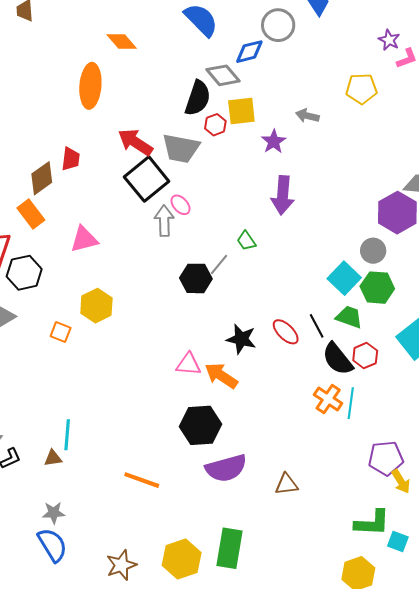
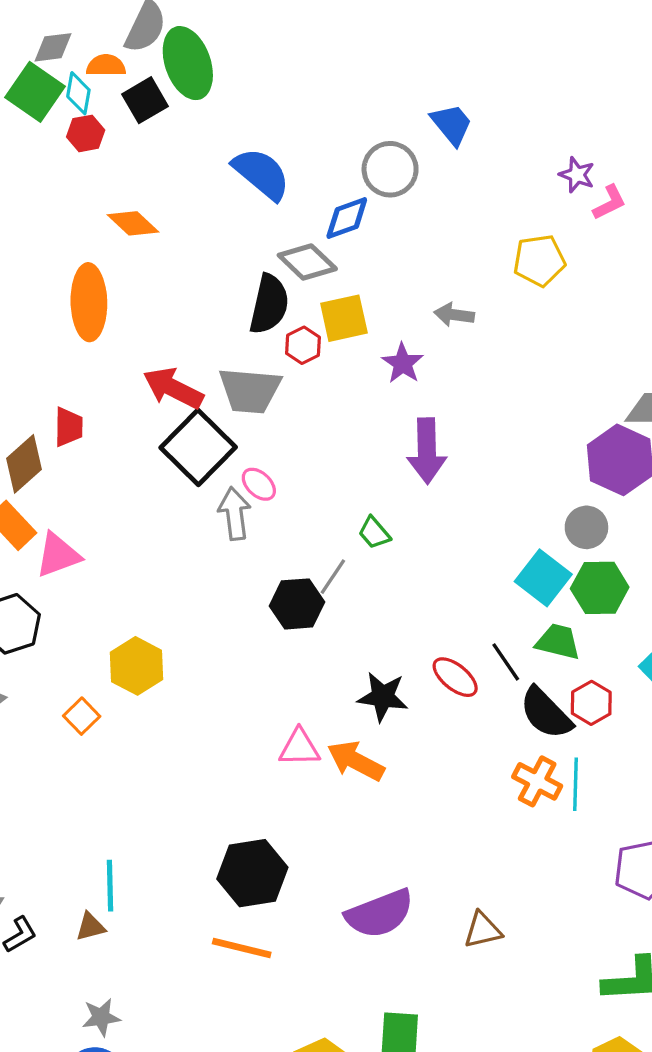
pink triangle: (84, 239) -> (58, 555), moved
orange square: (61, 332) -> (82, 716), turned 30
black hexagon: (201, 425) -> (252, 873), moved

